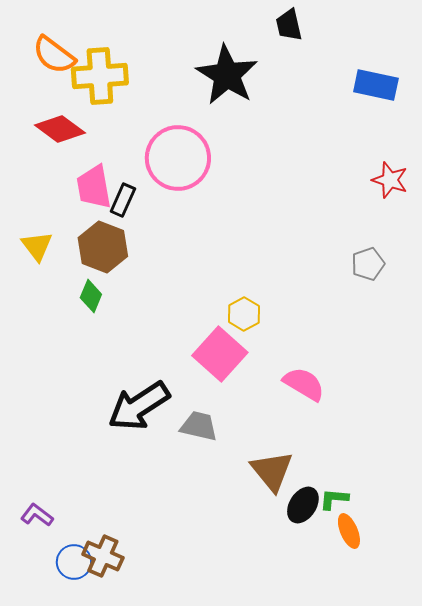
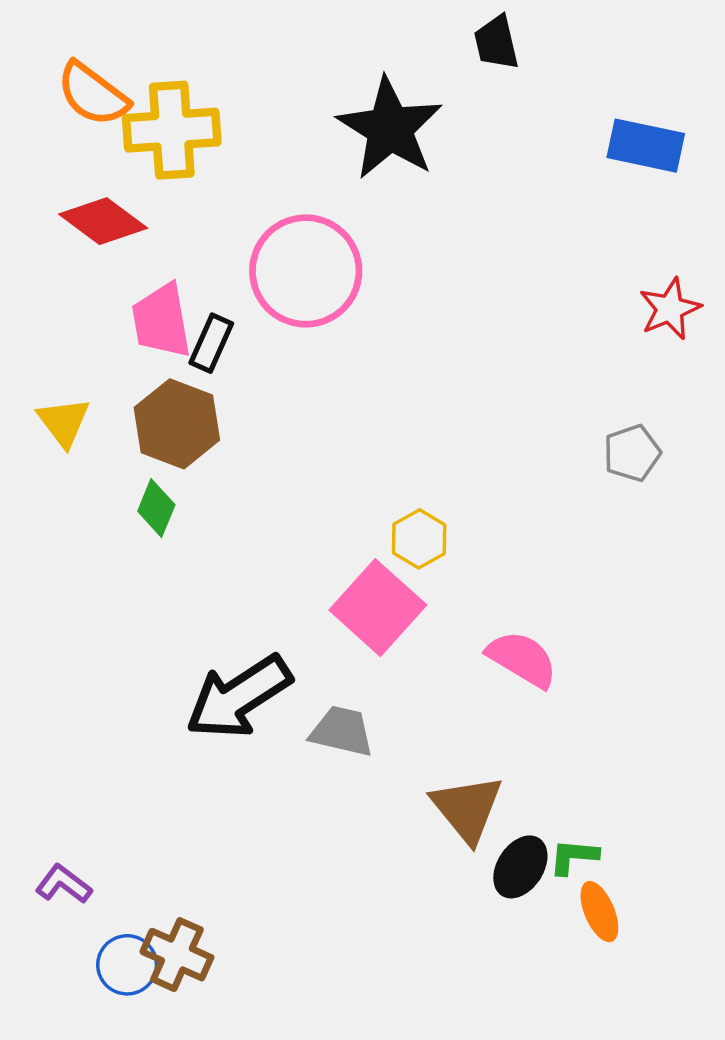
red star: (390, 180) -> (670, 309), turned 30

